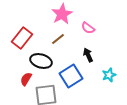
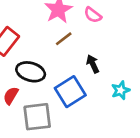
pink semicircle: (88, 28) -> (93, 15), moved
brown line: (58, 39) -> (64, 39), moved

